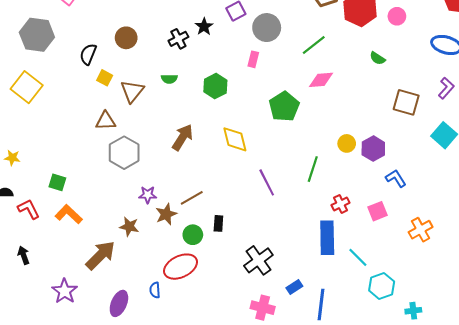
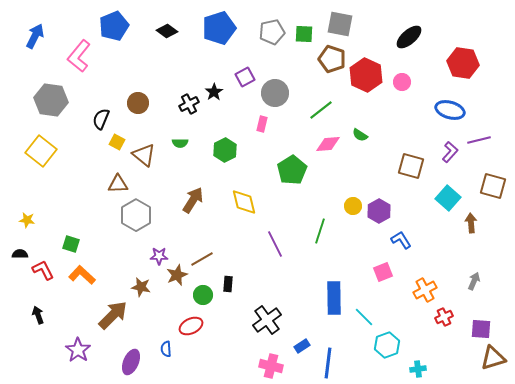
green semicircle: (377, 58) -> (360, 135), moved
brown triangle: (132, 91) -> (144, 155), turned -30
red cross: (341, 204) -> (444, 317), moved
red ellipse: (181, 267) -> (191, 326), size x0.7

